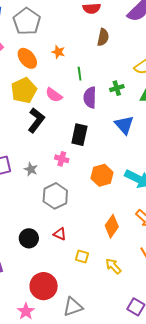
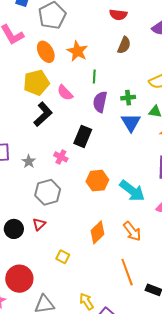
orange star: (58, 52) -> (77, 51), size x1.5
blue triangle: (124, 125) -> (131, 122), moved
red triangle: (60, 234) -> (39, 224), moved, turned 40
yellow arrow: (113, 266) -> (86, 301), moved

